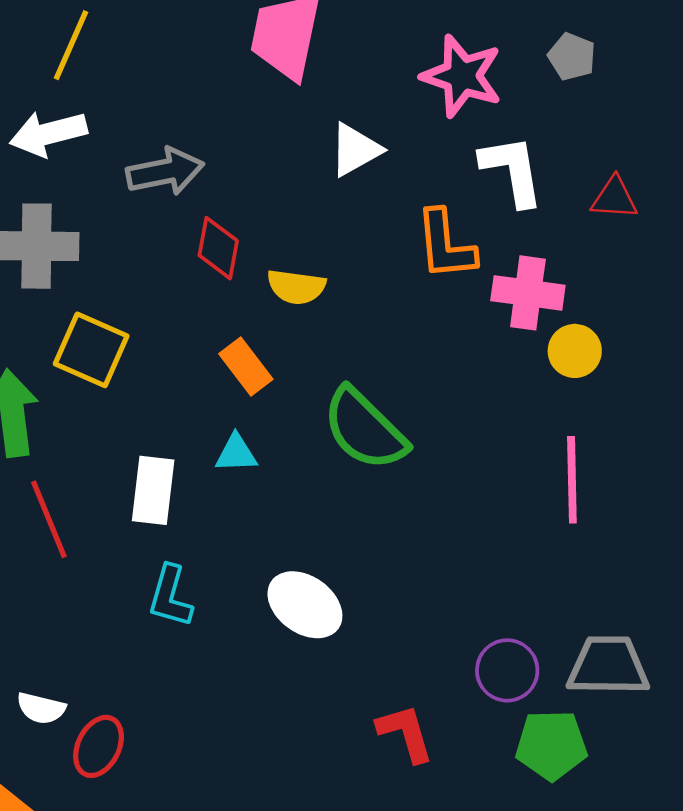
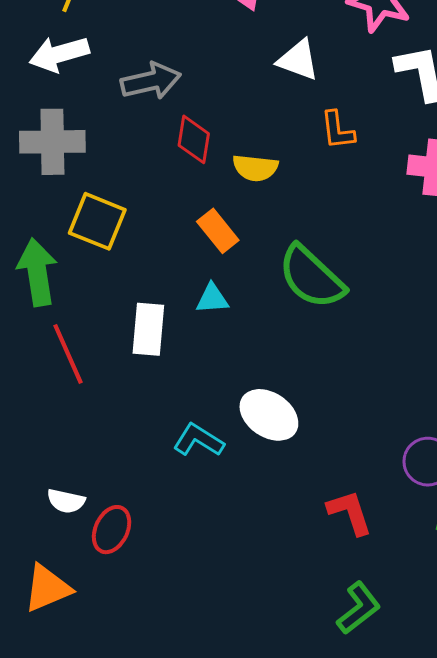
white triangle: (355, 150) -> (298, 60), turned 51
orange L-shape: (445, 245) -> (337, 130), moved, size x0.7
cyan L-shape: (170, 596) -> (198, 440), moved, turned 108

